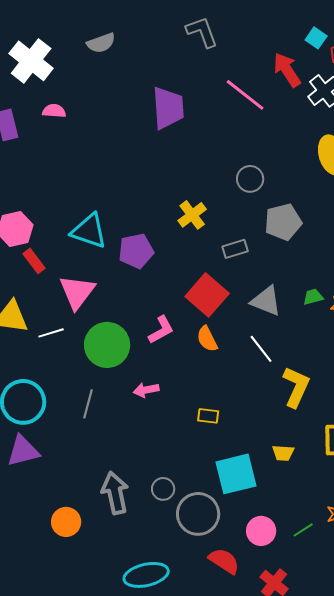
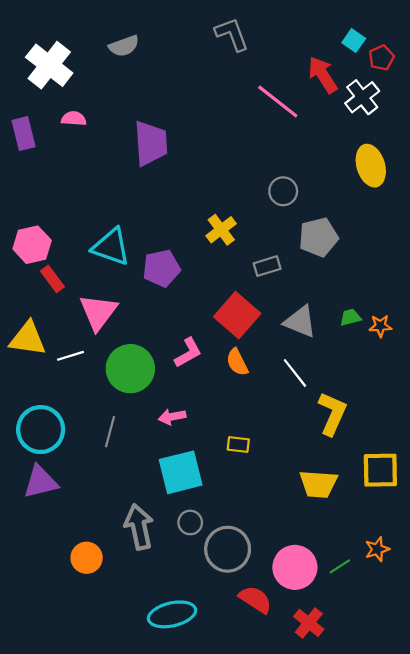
purple trapezoid: (168, 108) -> (151, 143), moved
yellow trapezoid: (283, 453) -> (318, 484), size x1.6
cyan square: (236, 474) -> (181, 472), moved
pink circle: (261, 531) -> (295, 567), size x1.4

